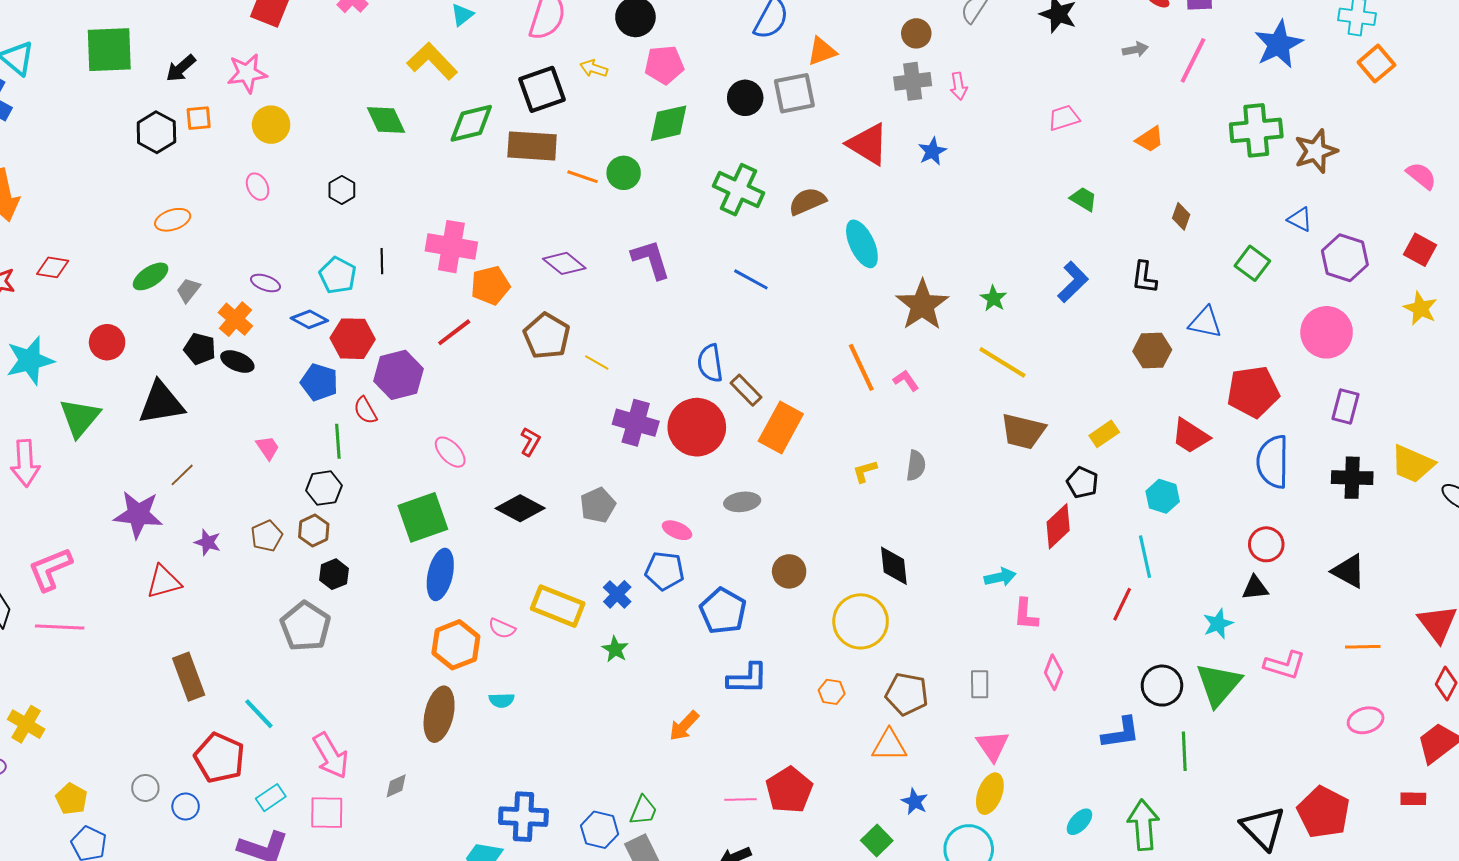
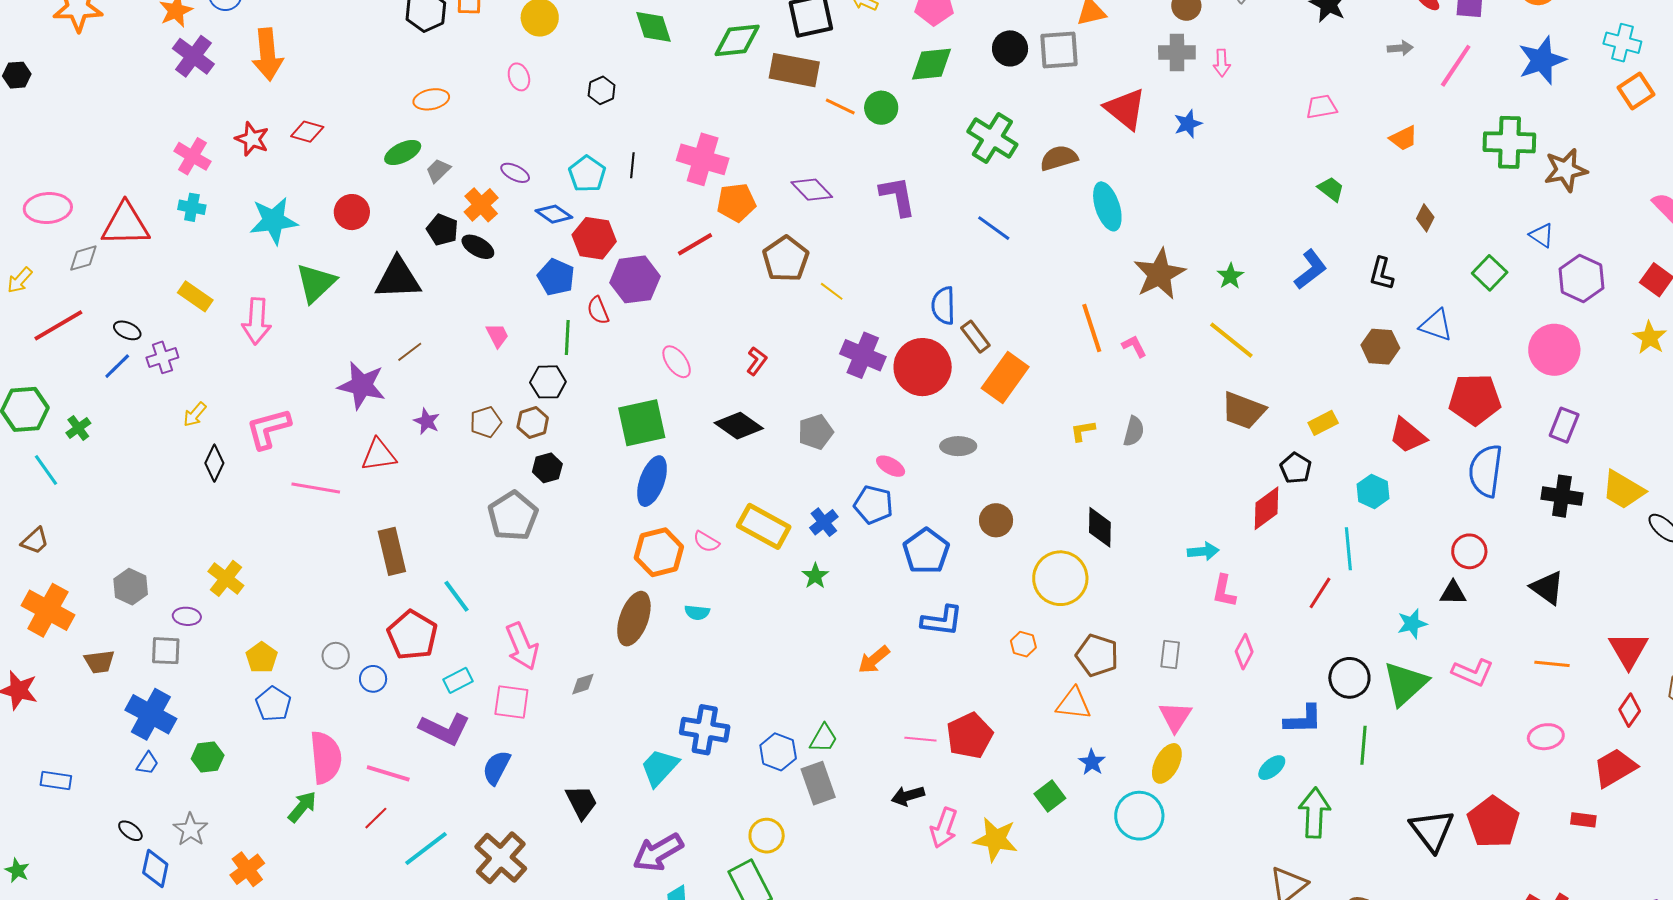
pink line: (60, 627) -> (316, 488), moved
cyan ellipse: (1079, 822) -> (1272, 768), moved

